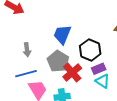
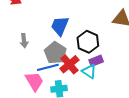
blue line: (26, 74) -> (48, 67), moved
cyan triangle: (103, 81) -> (89, 71), moved

